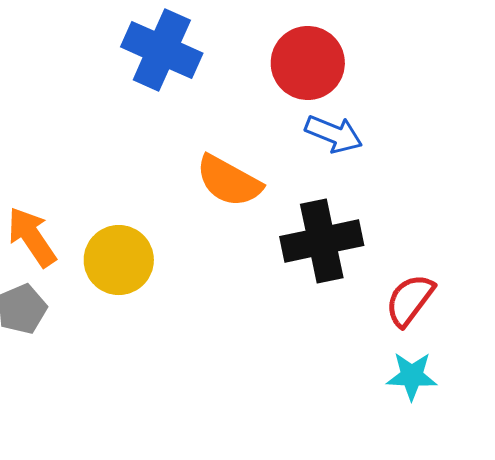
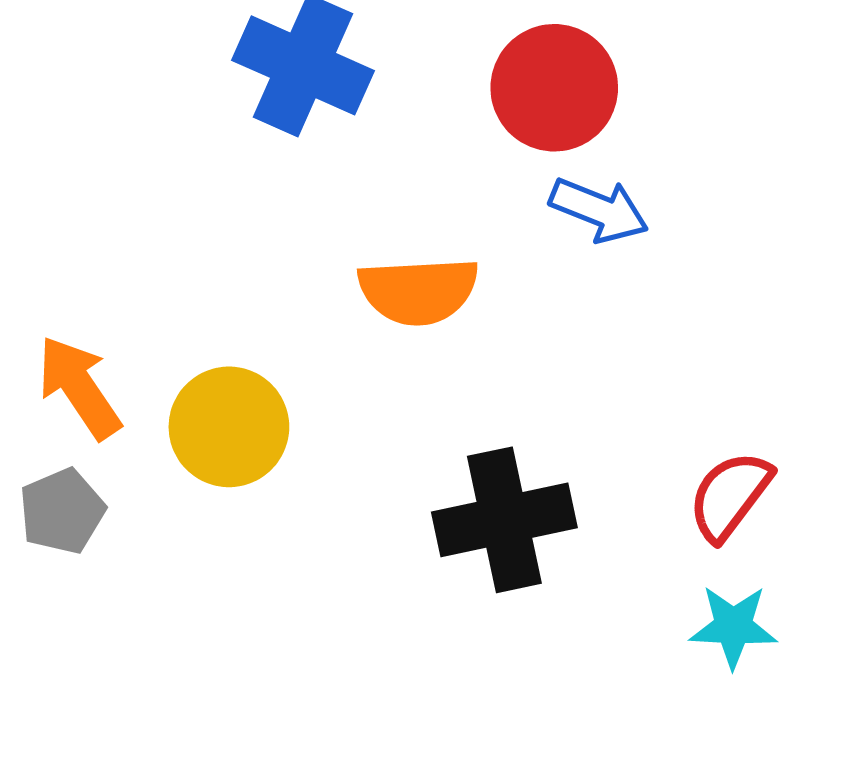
orange semicircle: (229, 181) -> (418, 291), turned -32
black cross: (322, 241) -> (504, 520), moved

